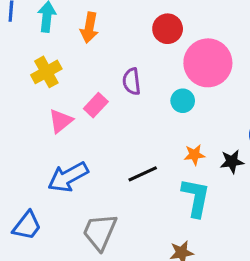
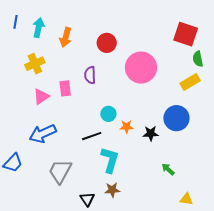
red circle: (168, 29) -> (107, 43), moved
cyan circle: (183, 101) -> (108, 114), moved
pink rectangle: (96, 105) -> (65, 88), turned -56
cyan L-shape: (196, 197) -> (110, 160), moved

